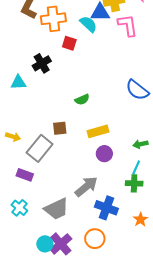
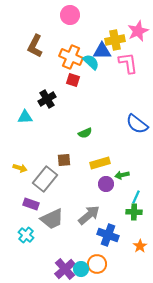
orange cross: (53, 19) -> (71, 57), moved, turned 30
green arrow: (140, 144) -> (122, 175), moved
gray trapezoid: (57, 209) -> (52, 219), moved
cyan circle: (45, 244) -> (81, 269), moved

